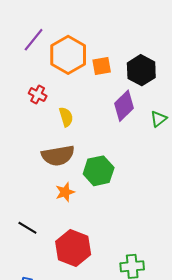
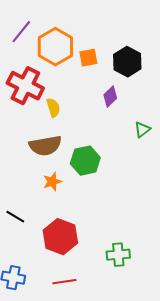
red cross: (38, 95) -> (25, 86), size x2.0
purple diamond: (124, 106) -> (110, 97), size x0.7
green triangle: (159, 119) -> (142, 130), moved

